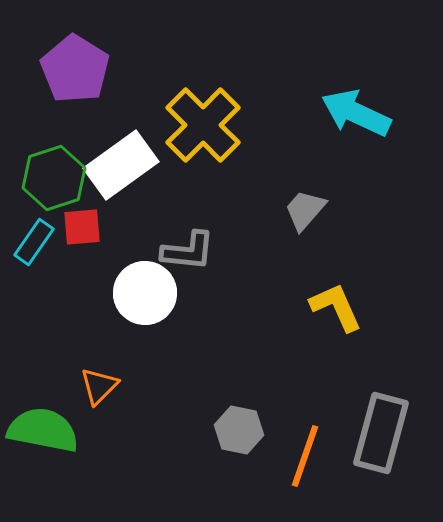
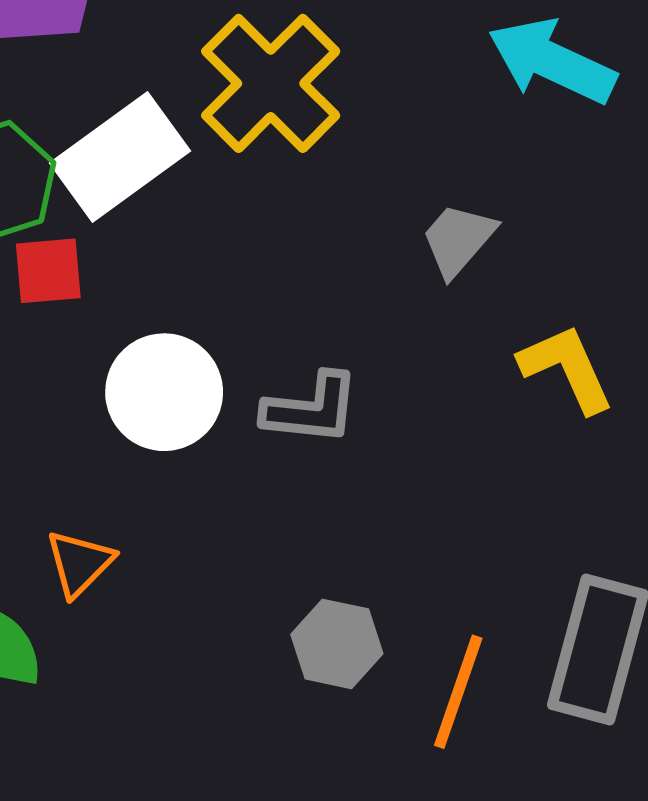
gray L-shape: (188, 251) -> (311, 409), moved
yellow L-shape: (336, 307) -> (567, 368), moved

